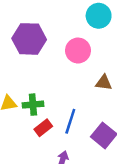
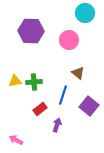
brown triangle: (104, 83) -> (78, 73), moved, turned 32
red rectangle: (43, 128) -> (40, 109), moved

